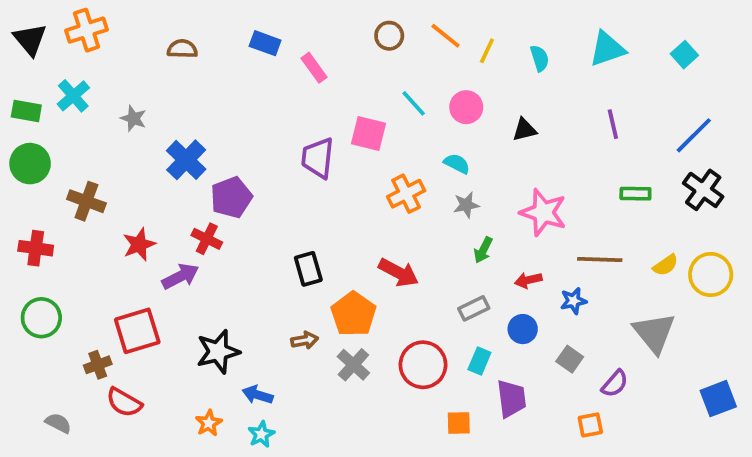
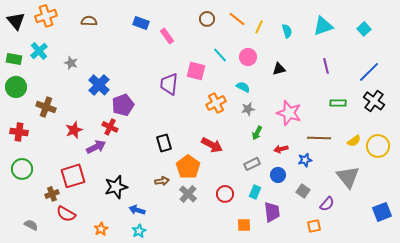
brown semicircle: (182, 49) -> (89, 21), moved
red circle: (423, 365) -> (225, 194), size x0.7
orange star: (209, 423) -> (101, 229), moved

